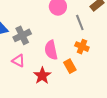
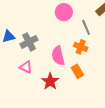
orange cross: (82, 47) -> (81, 47), moved

